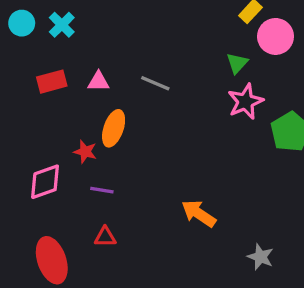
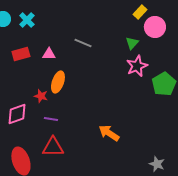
gray line: (155, 83) -> (83, 43), moved
red triangle: (105, 237) -> (53, 147), size x1.6
gray star: (260, 257) -> (157, 164), moved

